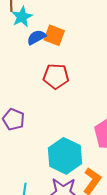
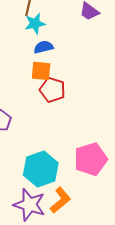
orange square: (54, 35) -> (41, 71), moved, turned -30

